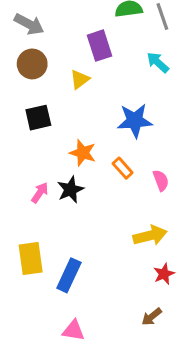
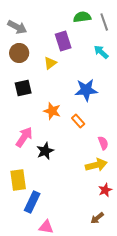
pink semicircle: (161, 180) -> (103, 143), moved
black star: (70, 190) -> (45, 151), moved
pink arrow: (40, 193) -> (24, 137), size x1.5
blue rectangle: (69, 275) -> (32, 202), moved

